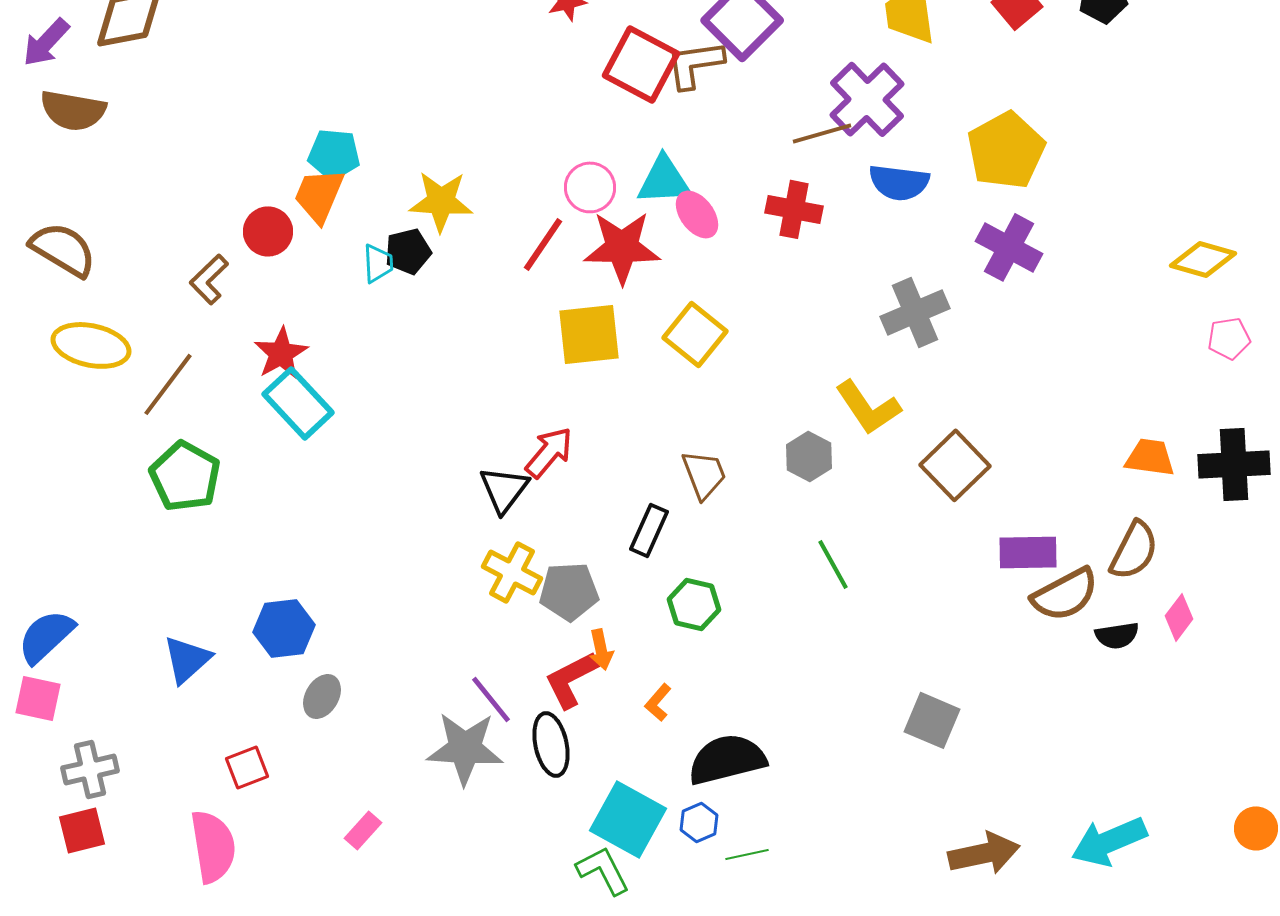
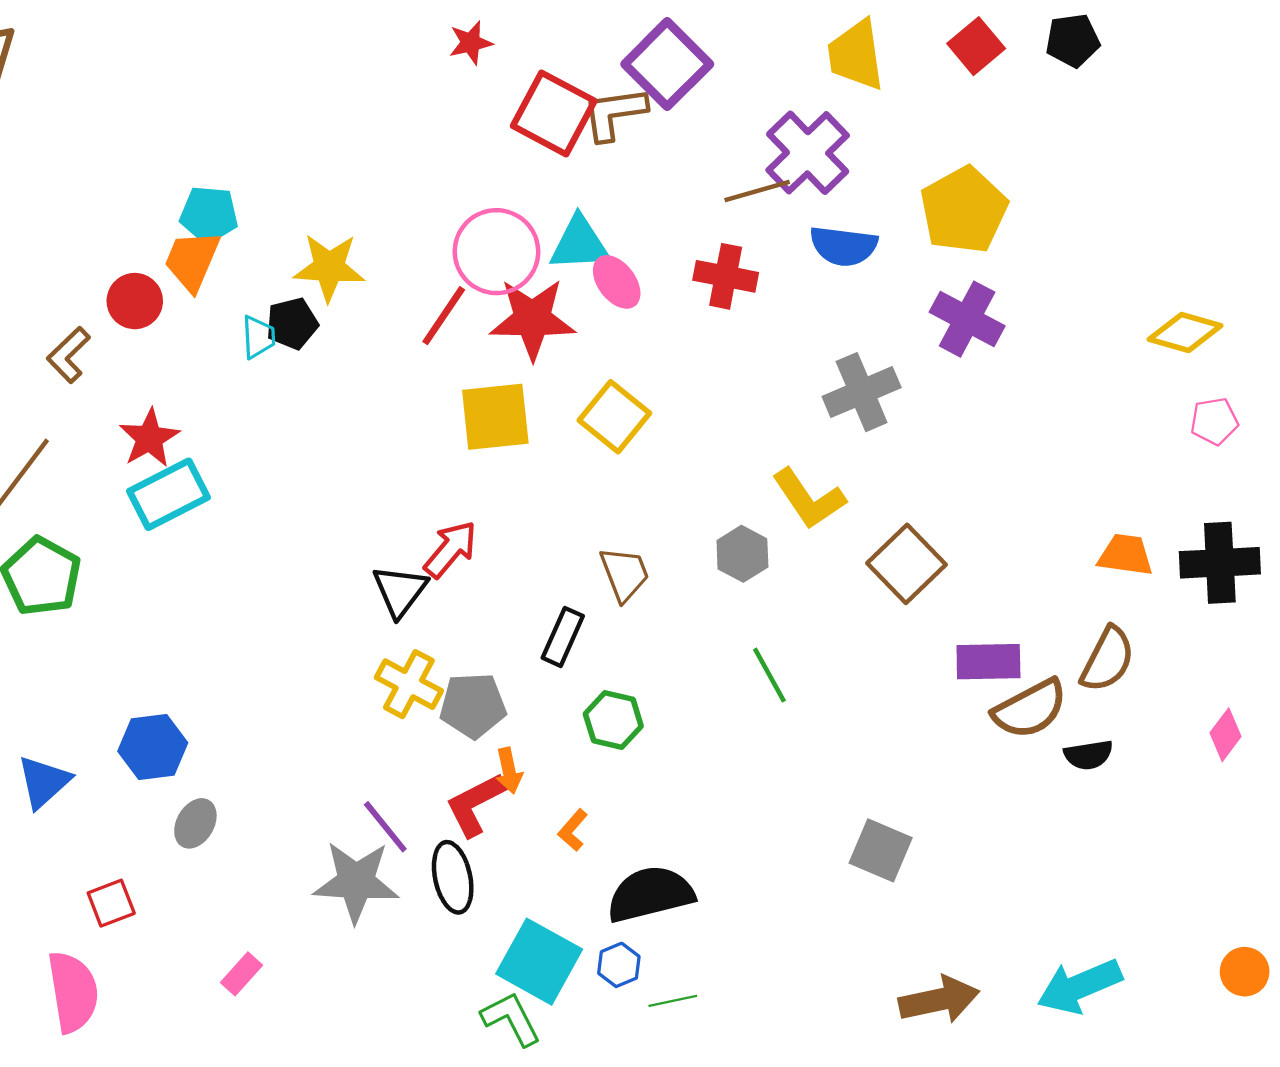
pink circle: (590, 187) -> (496, 252), size x1.5
cyan rectangle: (298, 403) -> (168, 494), turned -74
pink diamond: (1179, 617) -> (1225, 735), moved

